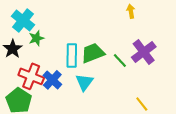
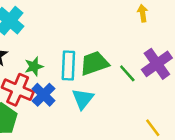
green star: (36, 38) -> (34, 66), moved

